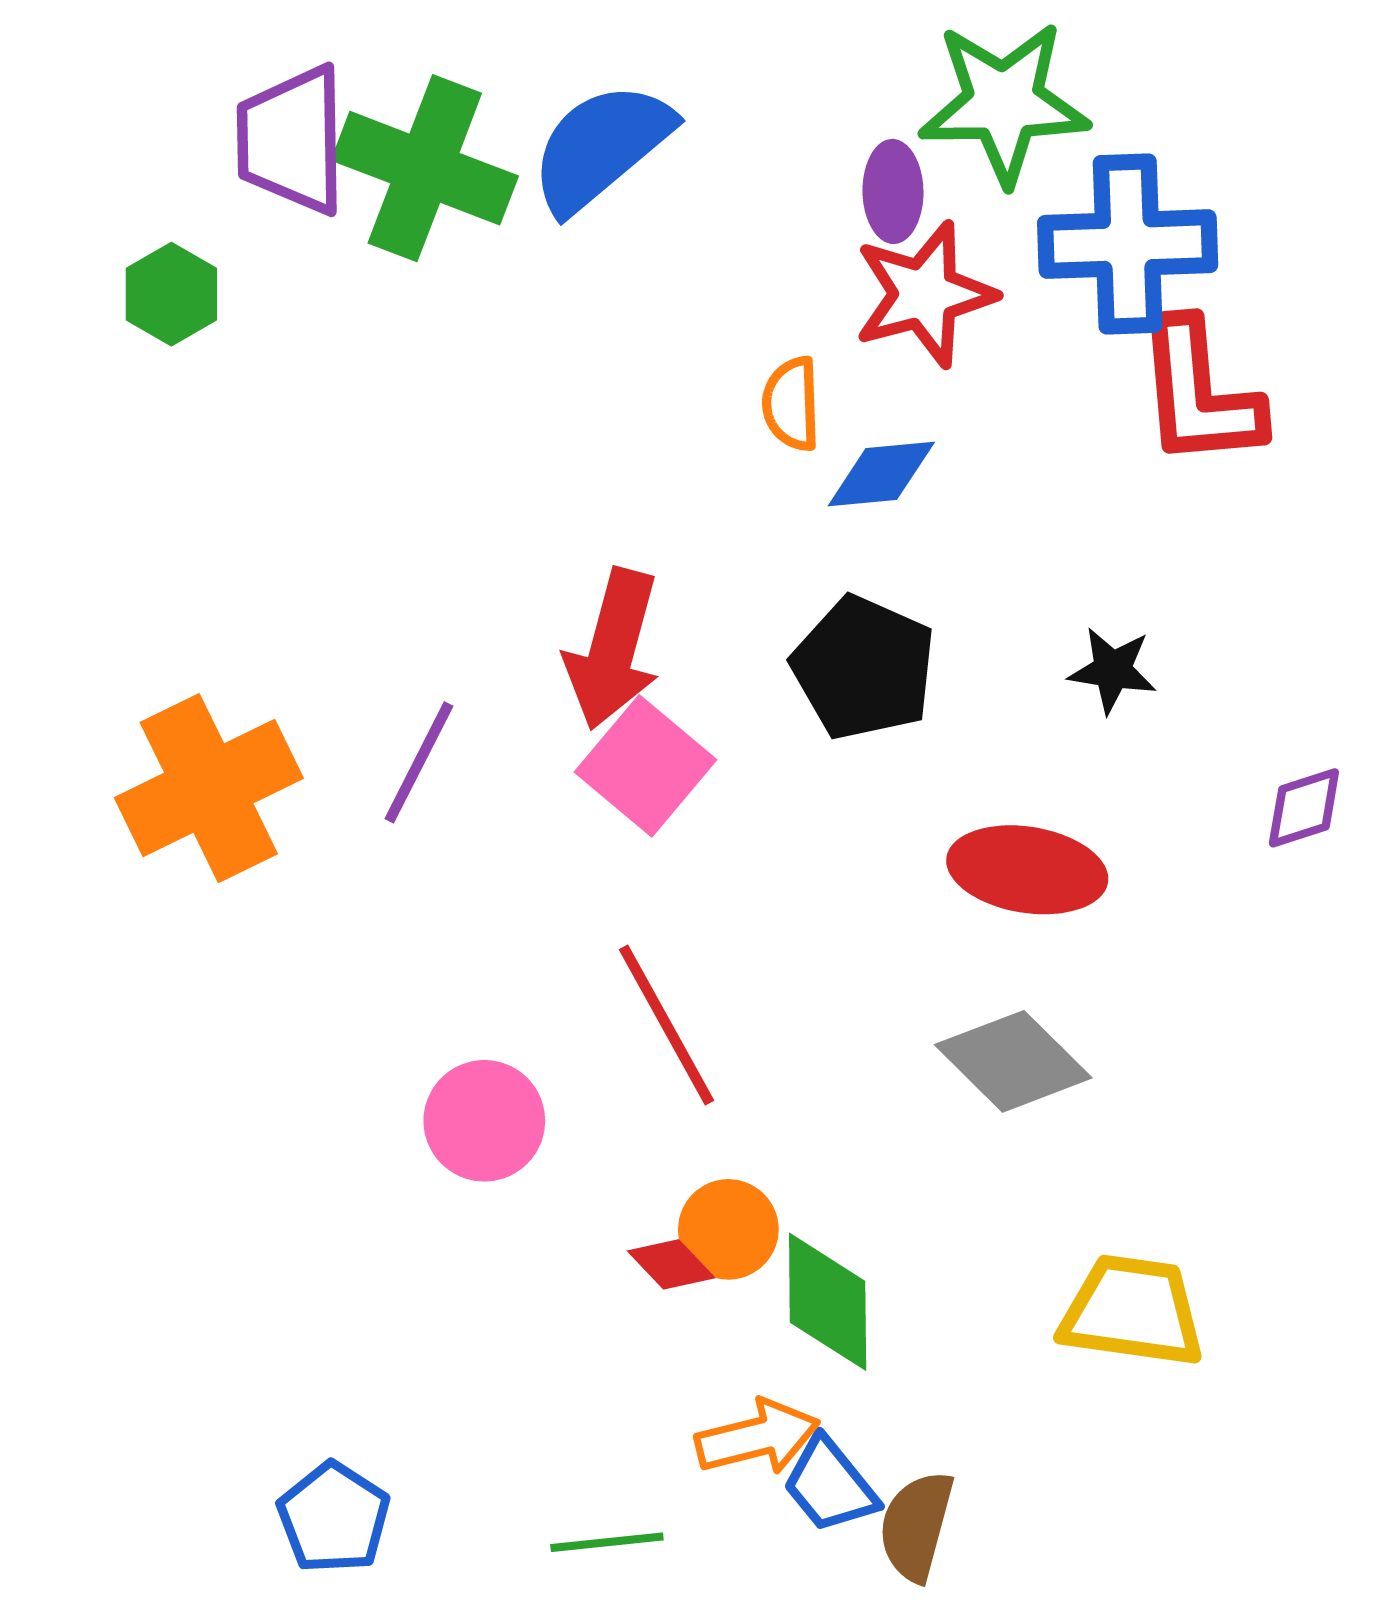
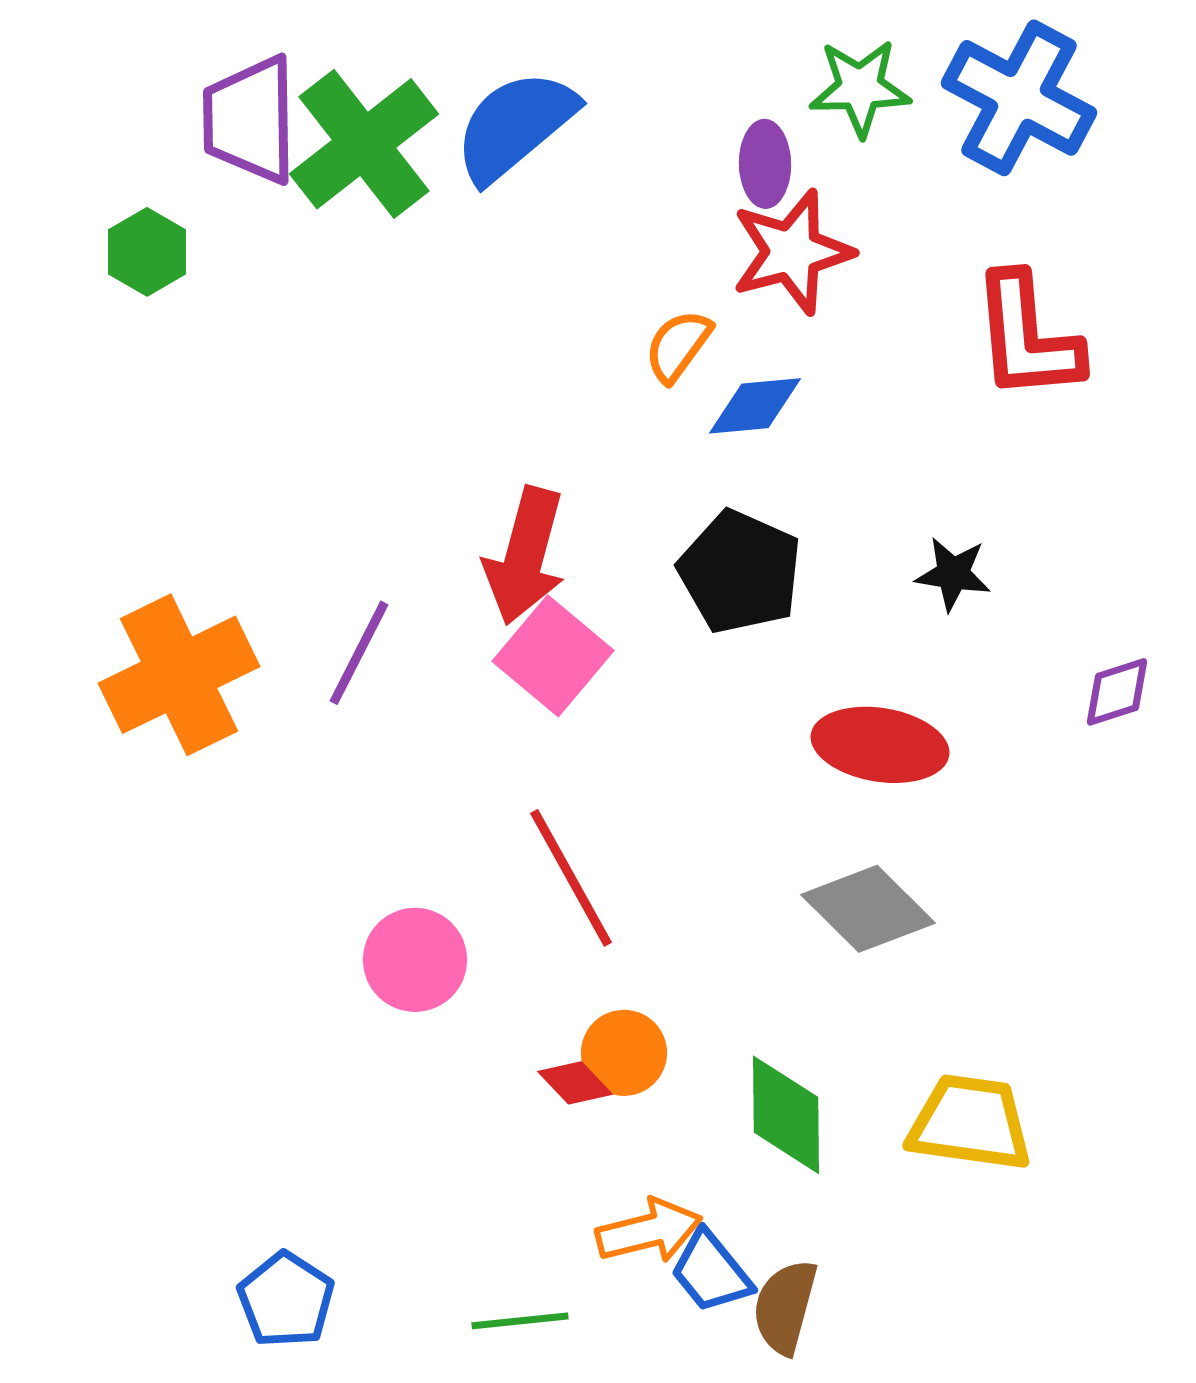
green star: (1004, 103) -> (860, 88), size x0.7
green cross: (425, 168) -> (364, 144), turned 31
blue cross: (1128, 244) -> (1019, 98), moved, turned 30
orange semicircle: (791, 404) -> (678, 346), turned 38
green diamond: (828, 1302) -> (786, 1115), moved

